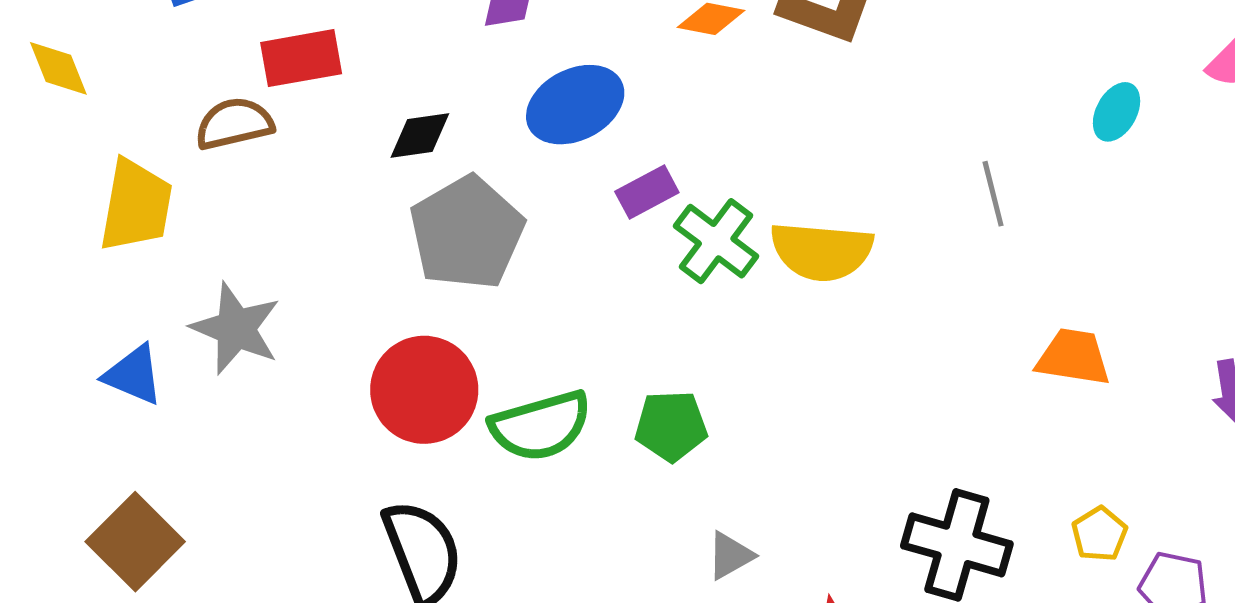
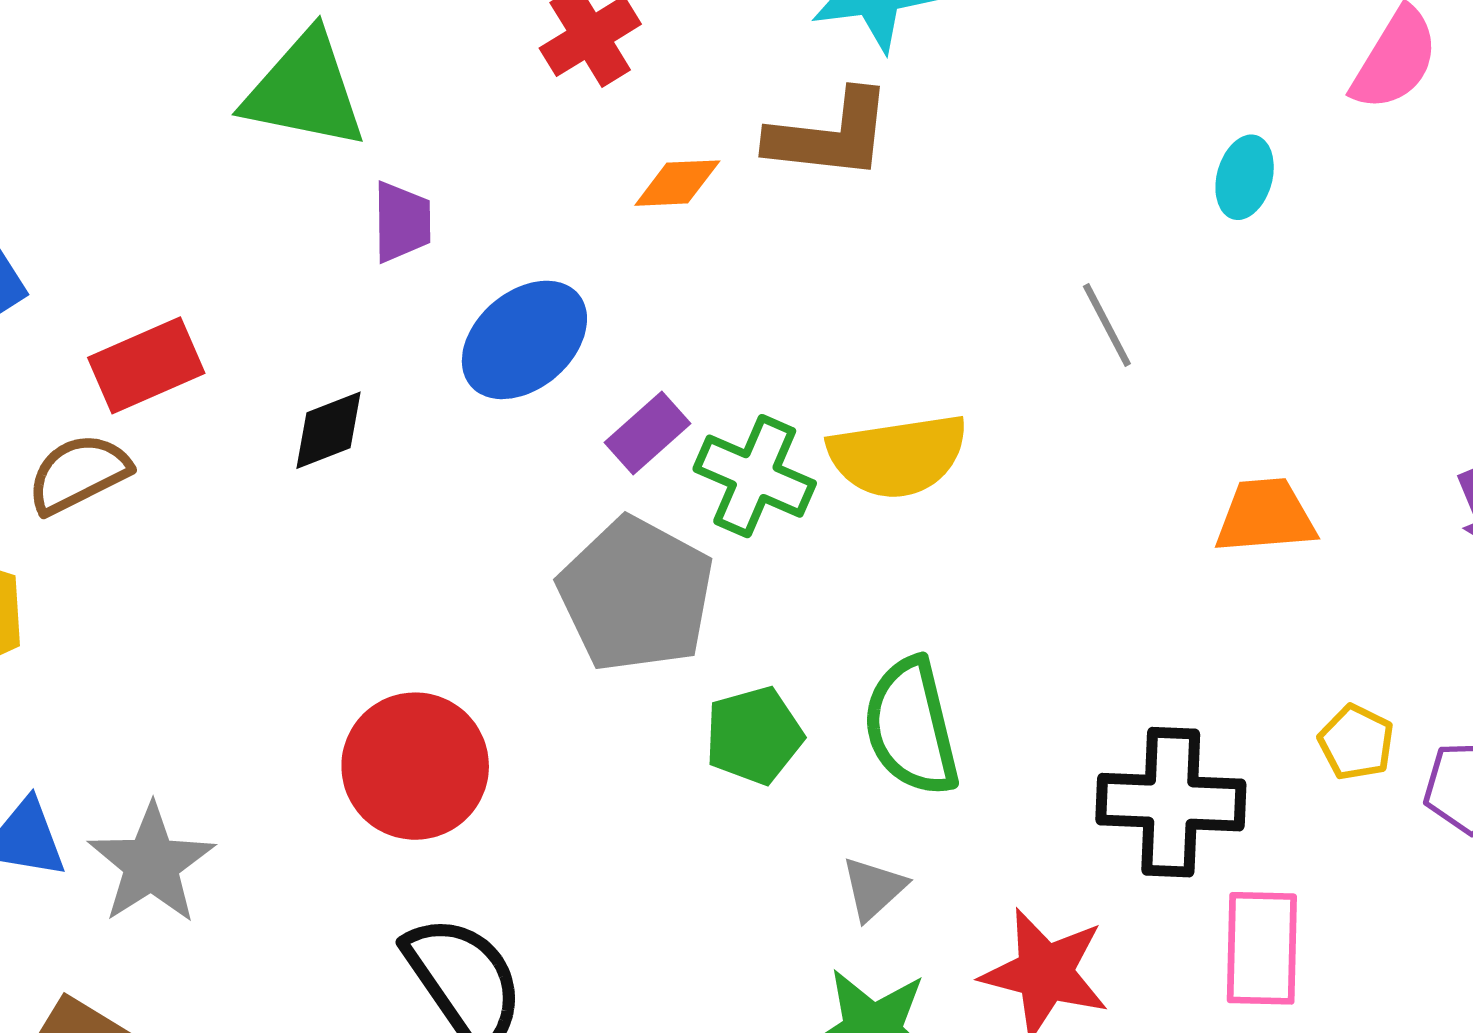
gray pentagon: (467, 233) -> (636, 595), moved
gray star: (236, 328) -> (151, 864), moved, turned 30
green semicircle: (541, 426) -> (911, 727), moved, turned 106

